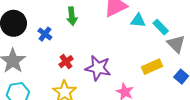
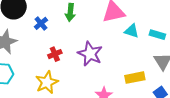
cyan rectangle: (161, 27) -> (157, 35), moved, turned -42
purple star: (98, 68) -> (90, 54), moved

